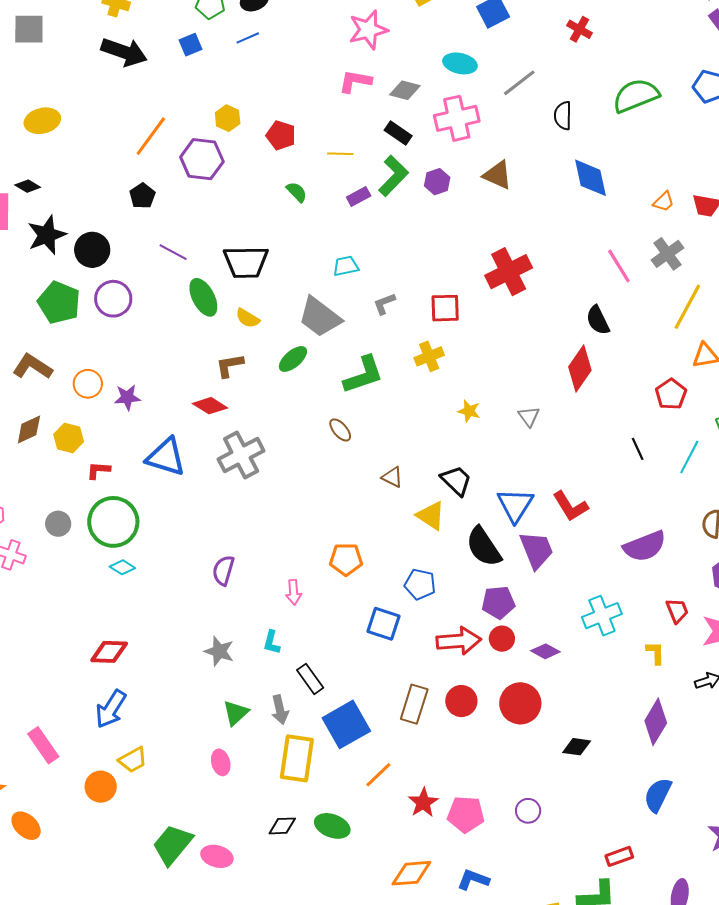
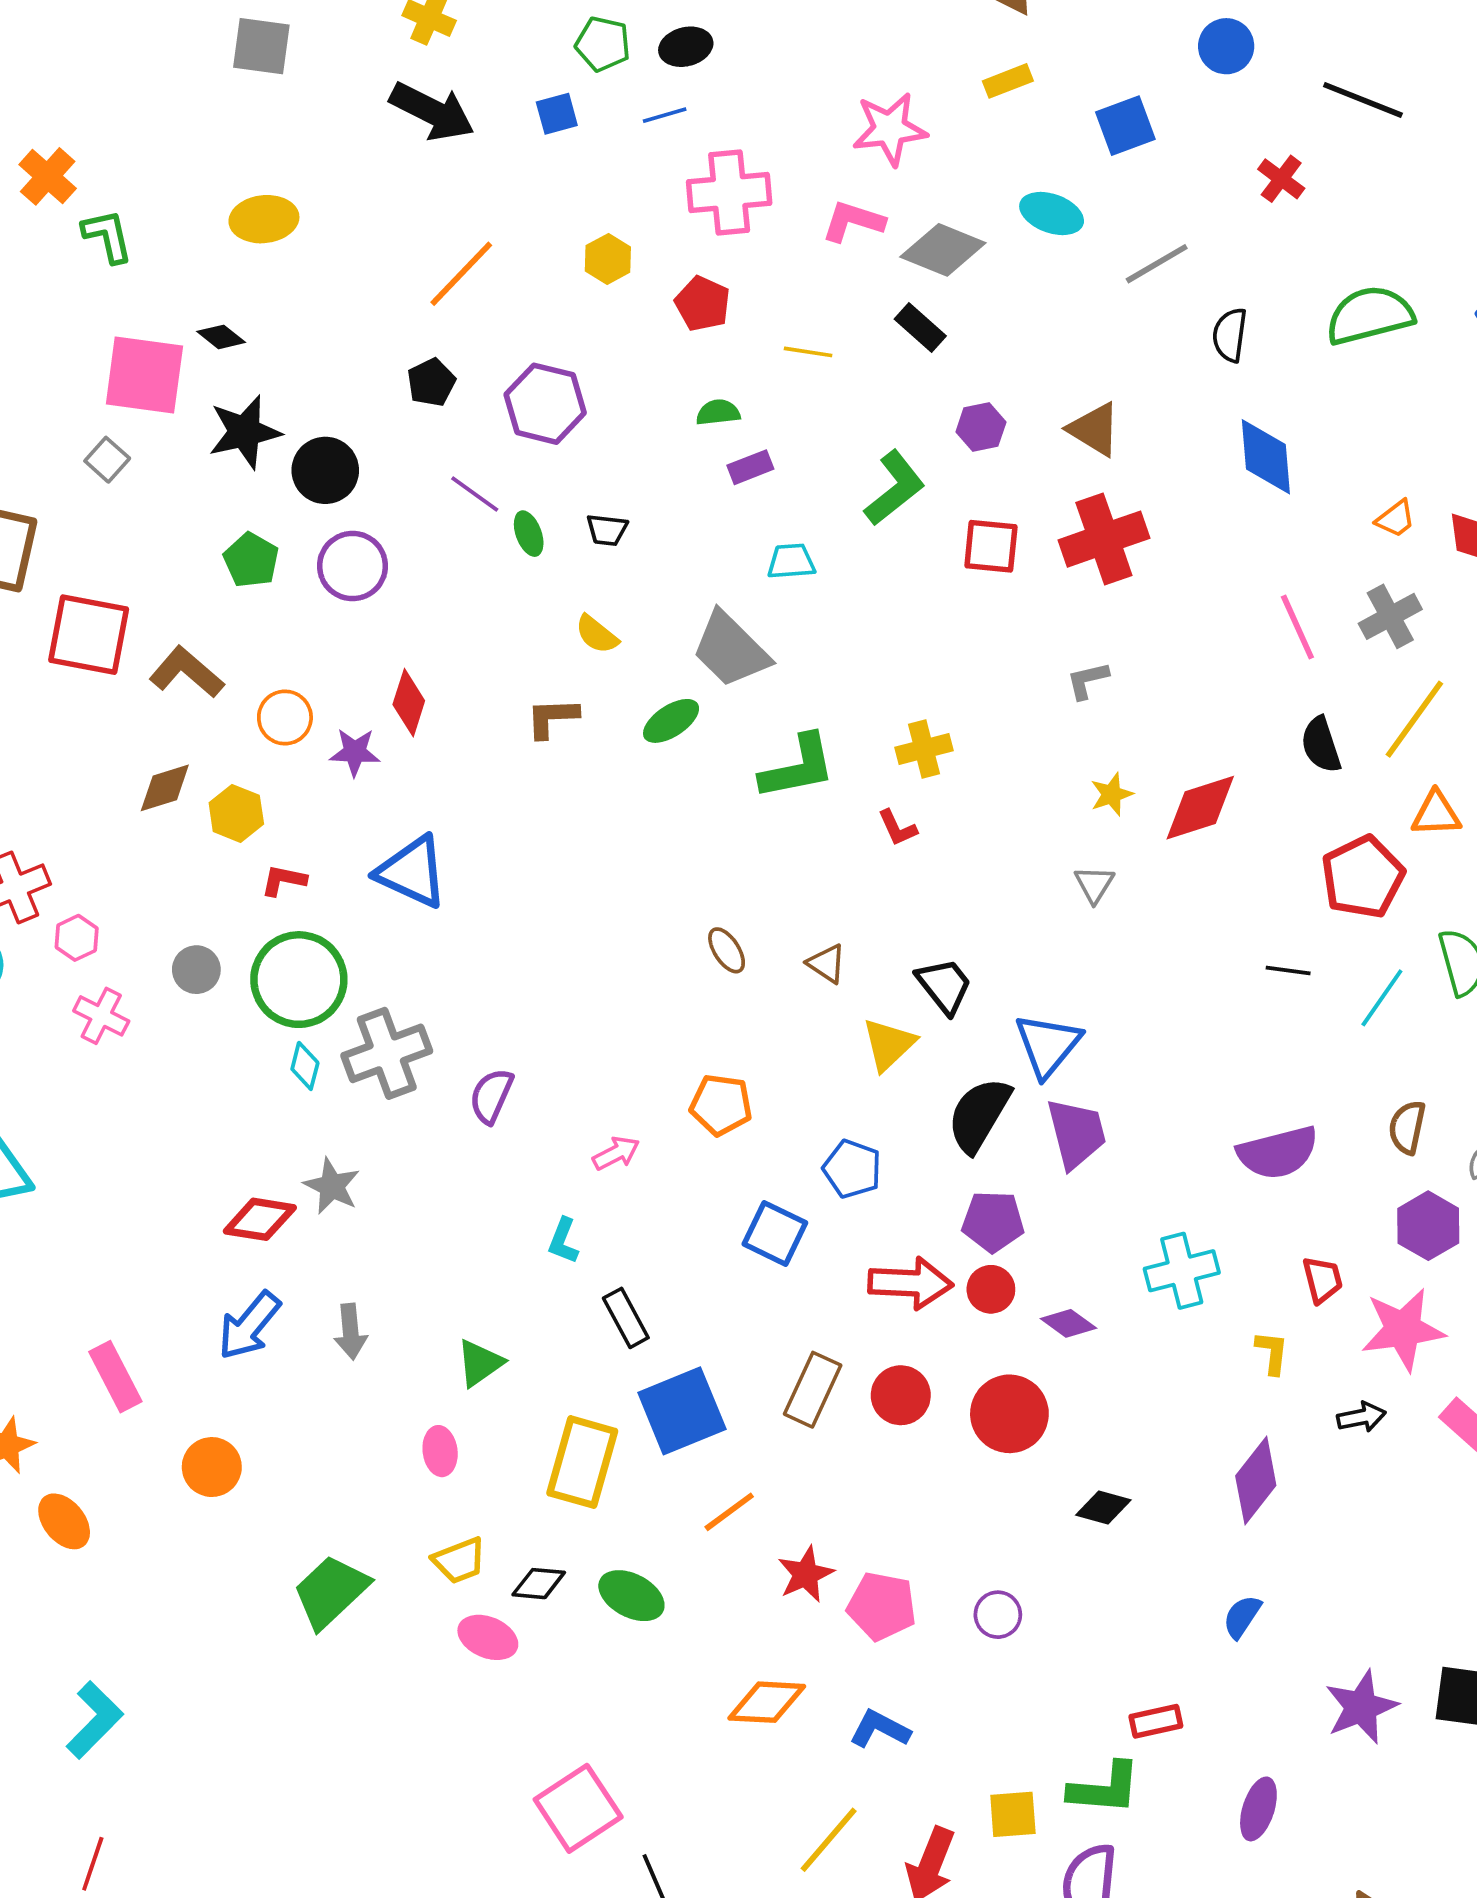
gray diamond: (405, 90) -> (943, 250), size x1.4
pink cross: (457, 118) -> (729, 193), moved
purple hexagon: (202, 159) -> (545, 404), moved
green L-shape: (393, 176) -> (895, 488), moved
green semicircle: (297, 192) -> (718, 412), turned -60
purple rectangle: (359, 196) -> (750, 467), moved
black trapezoid: (246, 262) -> (607, 530), size x0.5
red cross: (509, 272) -> (1104, 539), moved
green ellipse: (203, 297) -> (529, 534), moved, size x0.6
green pentagon: (59, 303) -> (251, 560), size x0.7
gray L-shape: (384, 304) -> (1087, 680), moved
red square: (445, 308) -> (991, 546), moved
black semicircle: (598, 320) -> (1321, 745), moved
red diamond: (580, 369) -> (1200, 808), turned 30
red pentagon: (671, 394) -> (1363, 877), size x1.4
red diamond: (210, 406) -> (409, 703), moved, turned 68
yellow star: (469, 411) -> (1112, 794), moved, turned 30
brown ellipse: (340, 430) -> (727, 950), moved
black line: (638, 449) -> (1288, 970), turned -65
gray cross: (241, 455) -> (387, 1053), moved
red L-shape: (570, 506) -> (897, 828), moved, size x0.6
yellow triangle: (431, 516) -> (889, 1044), turned 36
black semicircle: (484, 547) -> (979, 1115), turned 57
cyan diamond: (122, 567) -> (305, 1066), turned 65
pink arrow: (294, 592) -> (616, 1153), turned -120
gray star: (219, 651) -> (332, 1186), moved
gray arrow: (280, 710) -> (351, 1332), moved
yellow trapezoid: (133, 760) -> (459, 1561), moved
blue semicircle: (658, 795) -> (1242, 1617), size x0.7
pink ellipse: (217, 856) -> (488, 1637), moved

